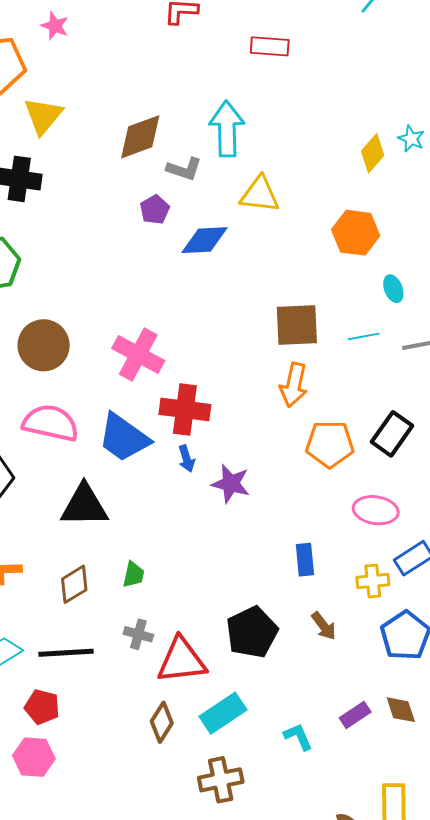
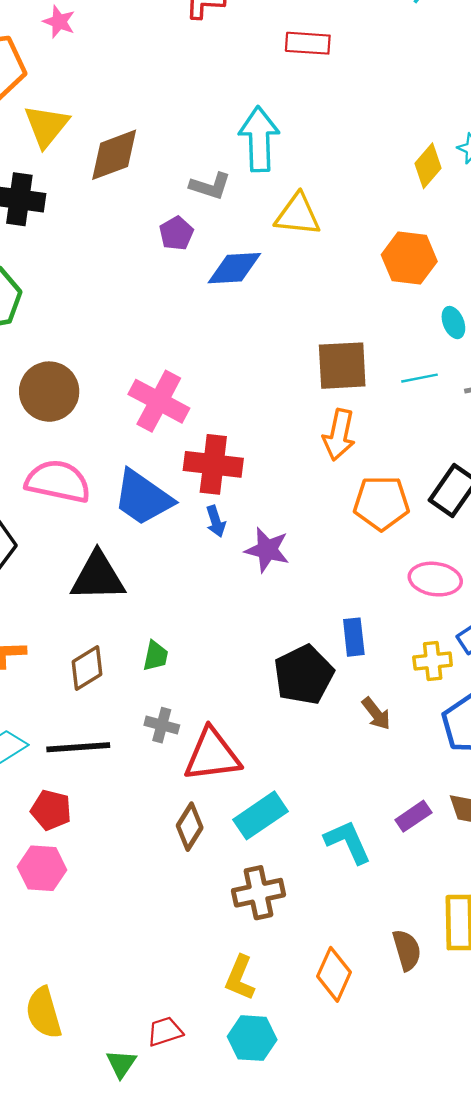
brown diamond: (140, 137) -> (114, 155), moved
black pentagon: (252, 632) -> (304, 675), moved
cyan L-shape: (298, 737) -> (348, 842), size x1.4

